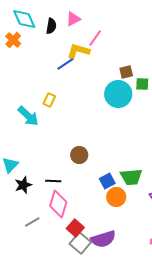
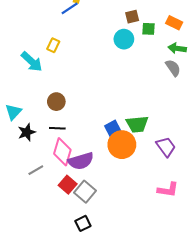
cyan circle: (118, 94) -> (124, 39), size x0.7
brown circle: (79, 155) -> (56, 102), moved
orange circle: (116, 197) -> (122, 145), size x1.4
red square: (75, 228) -> (68, 185), moved
purple semicircle: (103, 239) -> (81, 161), moved

